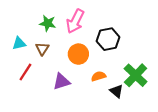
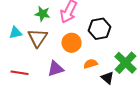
brown triangle: (42, 49) -> (38, 38), size x1.5
red line: (25, 72) -> (20, 73), moved, turned 66

